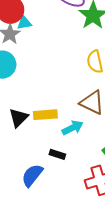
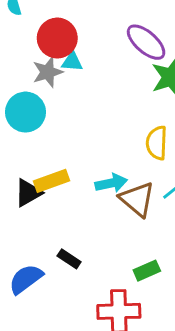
yellow rectangle: (45, 115) -> (51, 181), moved, turned -30
cyan arrow: (73, 128) -> (111, 183), moved

